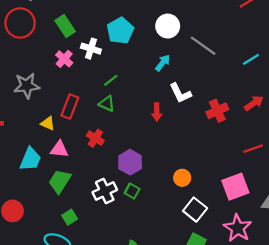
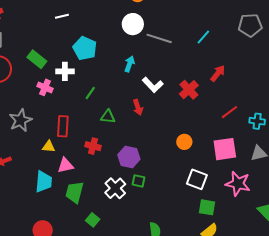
white circle: (168, 26) -> (133, 24), moved
green triangle: (107, 104) -> (108, 117), moved
orange circle: (182, 178) -> (184, 142), moved
pink square: (235, 187) -> (225, 149), turned 30

